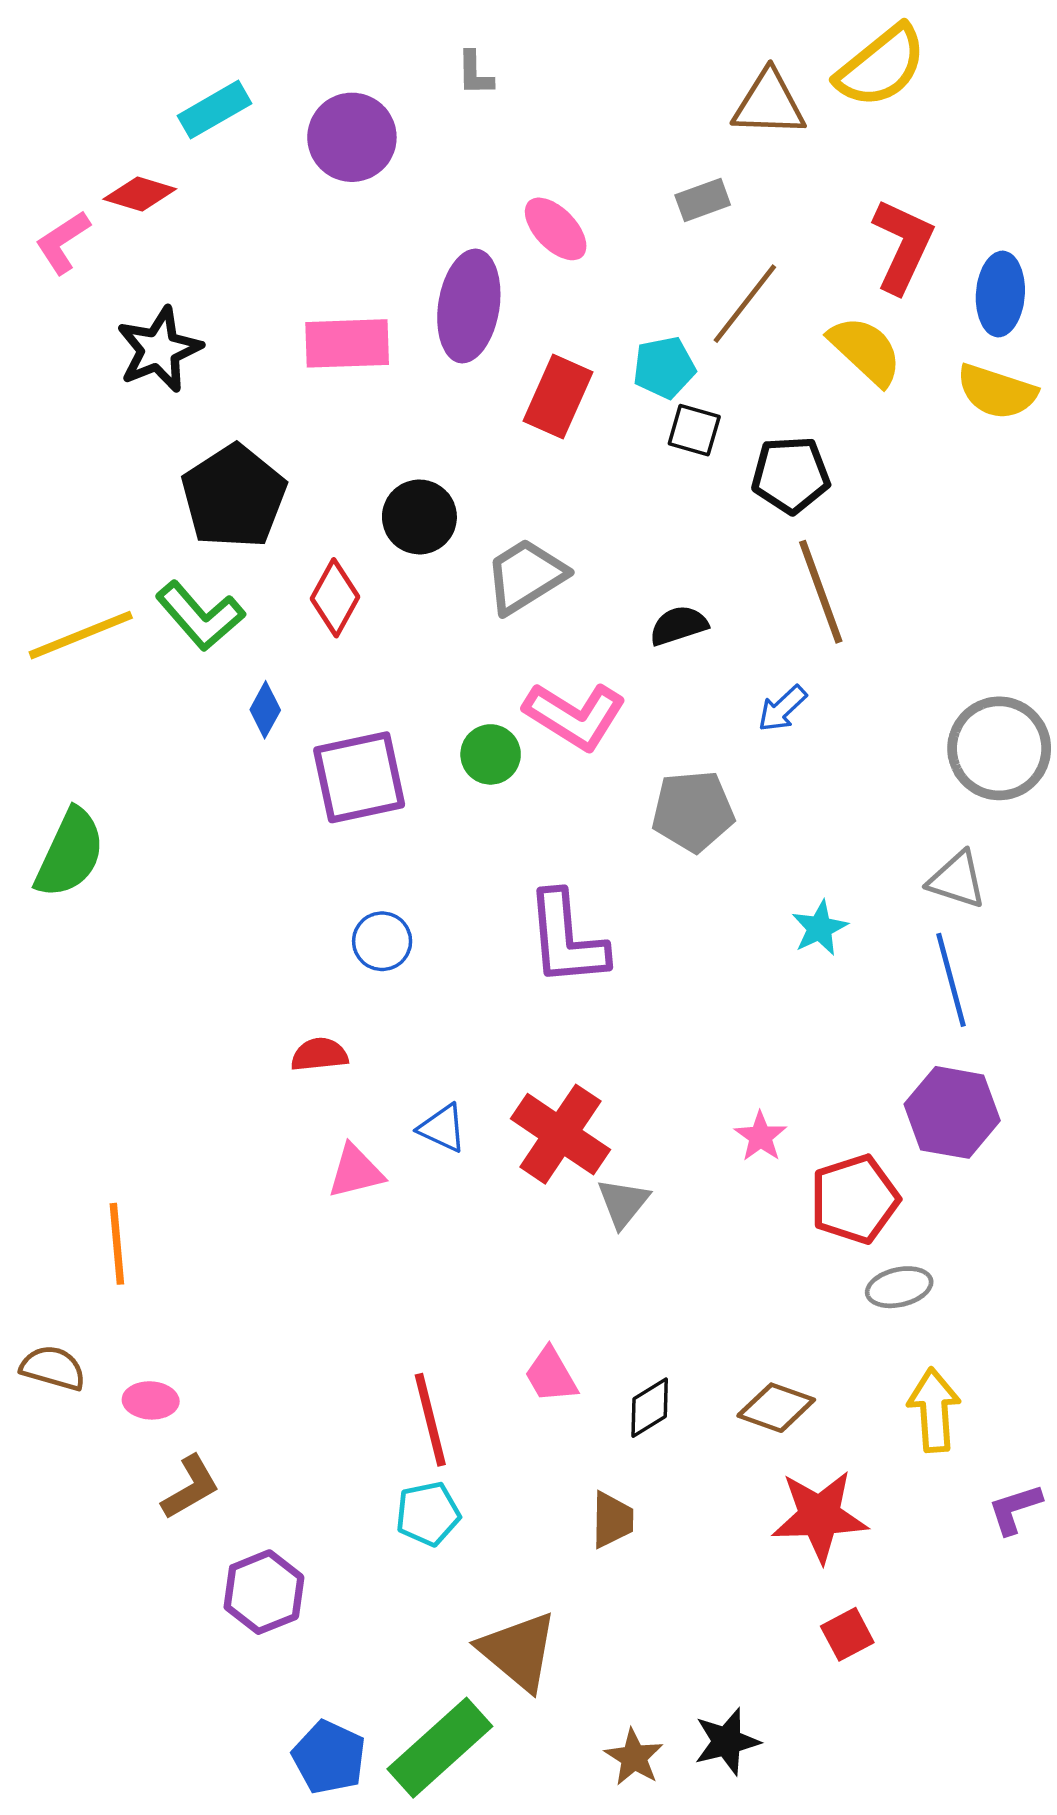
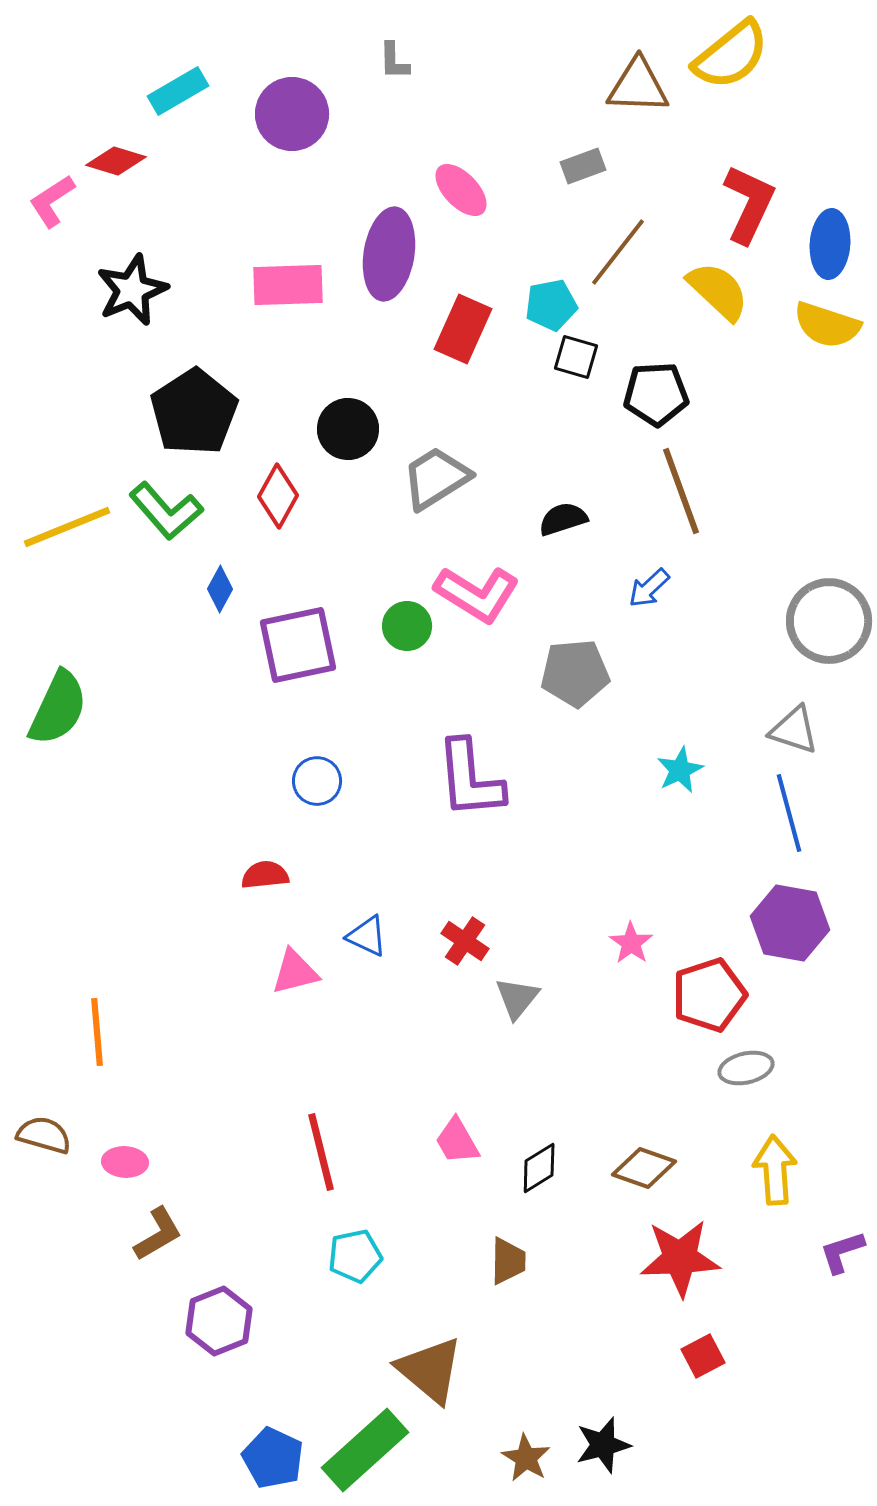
red cross: (560, 1134) -> (465, 941), size x0.6
red line: (430, 1420) -> (321, 1152), moved

